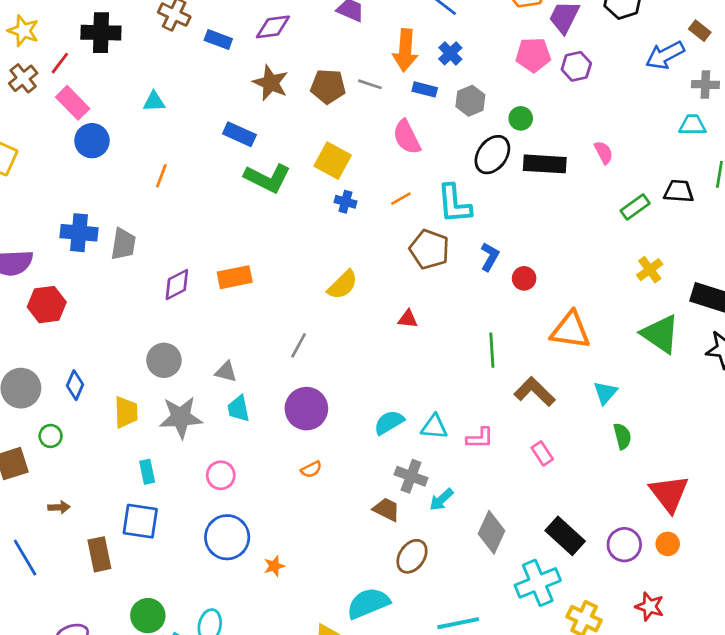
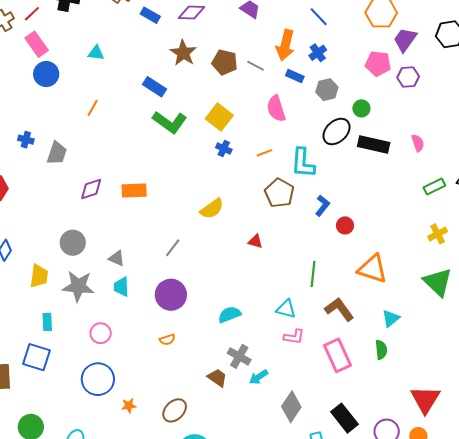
blue cross: (79, 233) -> (26, 140), size x0.6
cyan triangle: (434, 427) -> (286, 309), moved
green semicircle: (622, 436) -> (381, 350), moved
pink rectangle: (542, 453) -> (338, 355), size x1.8
brown ellipse: (412, 556) -> (175, 410), moved

